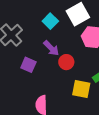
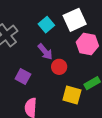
purple square: (28, 65) -> (23, 77), moved

